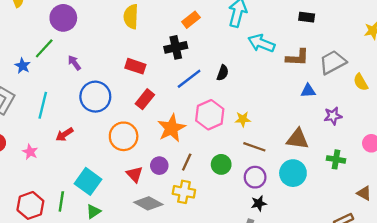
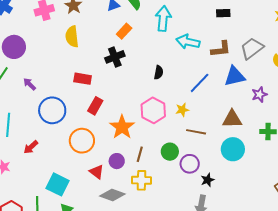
blue line: (189, 79) -> (200, 83), moved
blue triangle: (308, 91) -> (235, 76), size x1.6
purple circle: (255, 177) -> (190, 164), moved

